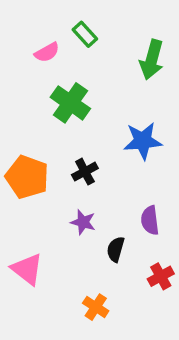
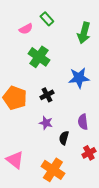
pink triangle: (27, 269) -> (15, 160), moved
orange cross: (96, 307) -> (53, 170), size x1.6

